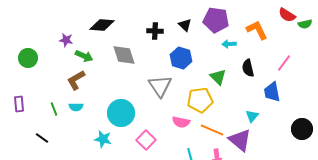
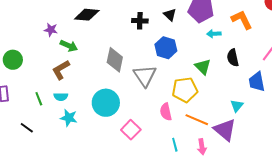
gray diamond: (124, 55) -> (115, 60), moved, turned 30
green circle: (28, 58) -> (13, 60), moved
pink semicircle: (181, 122) -> (166, 112), turned 66
cyan star: (103, 139) -> (69, 118), moved

